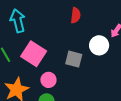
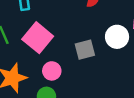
gray square: (74, 59) -> (85, 50), turned -36

